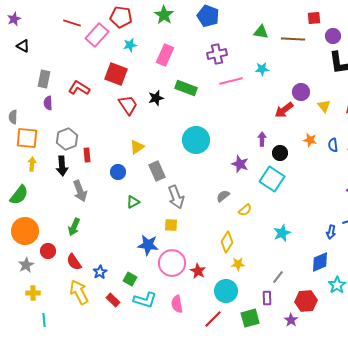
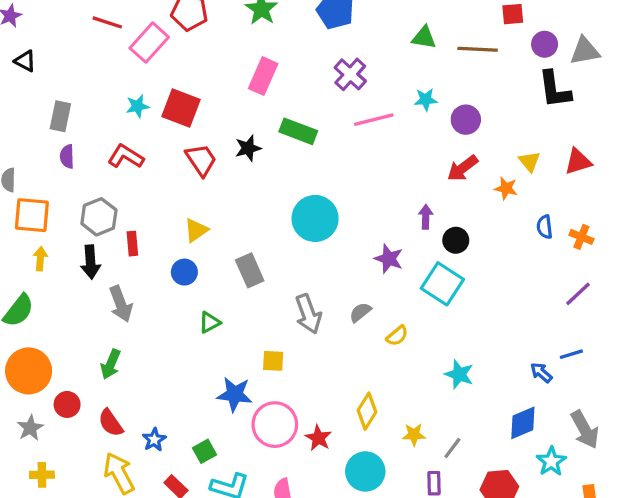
cyan star: (130, 45) -> (137, 106), moved
purple cross: (217, 54) -> (350, 74), turned -36
red L-shape: (79, 88) -> (126, 156), moved
purple circle: (301, 92) -> (466, 120), moved
orange star: (310, 140) -> (506, 188), moved
yellow triangle: (137, 147) -> (196, 230), moved
gray arrow: (176, 197) -> (308, 314), moved
blue arrow: (331, 232) -> (541, 373), turned 120
cyan star: (282, 233) -> (459, 374), turned -30
yellow diamond: (227, 242) -> (367, 411), moved
yellow star: (238, 264) -> (414, 435), moved
green square: (130, 279) -> (204, 451), turned 32

